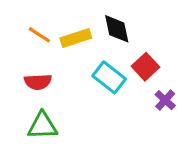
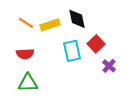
cyan rectangle: (109, 77) -> (72, 51), turned 40

